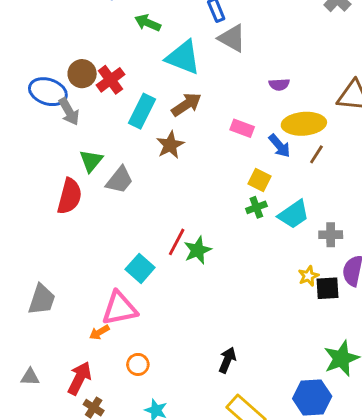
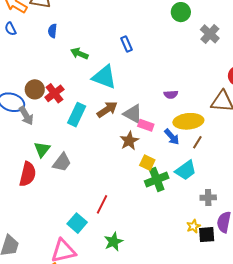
gray triangle: (232, 38) -> (133, 114), moved
brown star: (170, 145) -> (129, 141), moved
yellow square: (260, 180) -> (147, 163), moved
green cross: (256, 207) -> (157, 180), size x1.6
cyan trapezoid: (294, 214) -> (186, 170), moved
green star: (198, 250) -> (114, 242), moved

